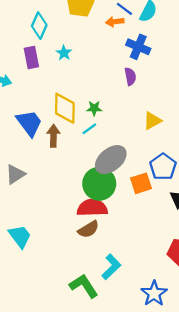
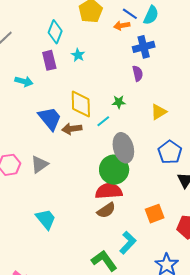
blue cross: (138, 47) -> (144, 47), turned -35
green star: (94, 108) -> (119, 102), moved
brown arrow: (53, 136) -> (72, 129), turned -96
gray ellipse: (111, 160) -> (123, 148), turned -64
orange square: (141, 183) -> (155, 214), moved

